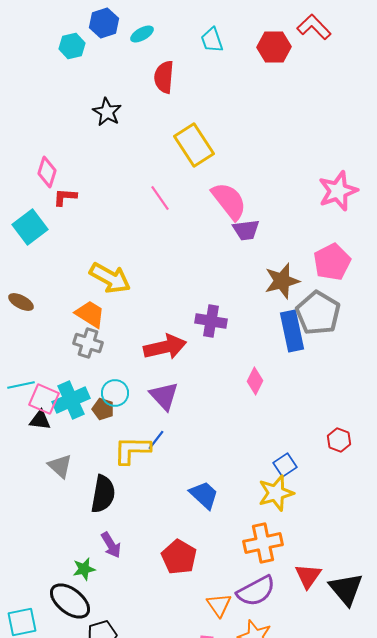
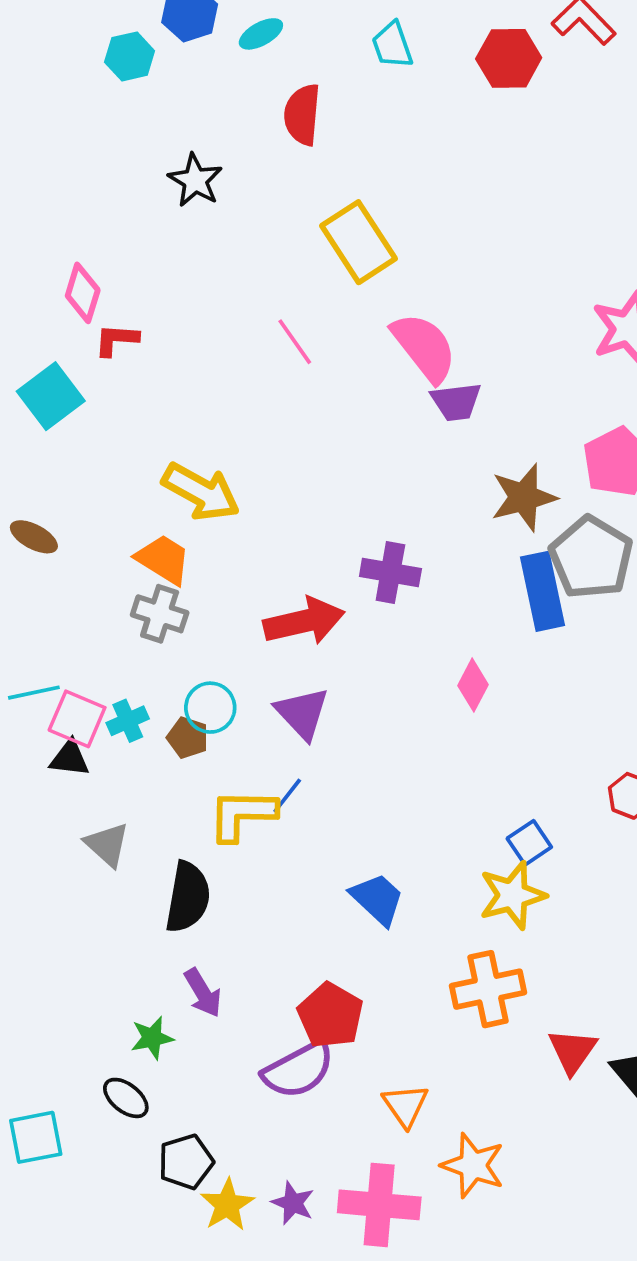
cyan cross: (71, 400) -> (128, 721), size x0.6
purple semicircle: (256, 591) -> (298, 1070), moved
black ellipse: (70, 601) -> (126, 1098), size x0.6

